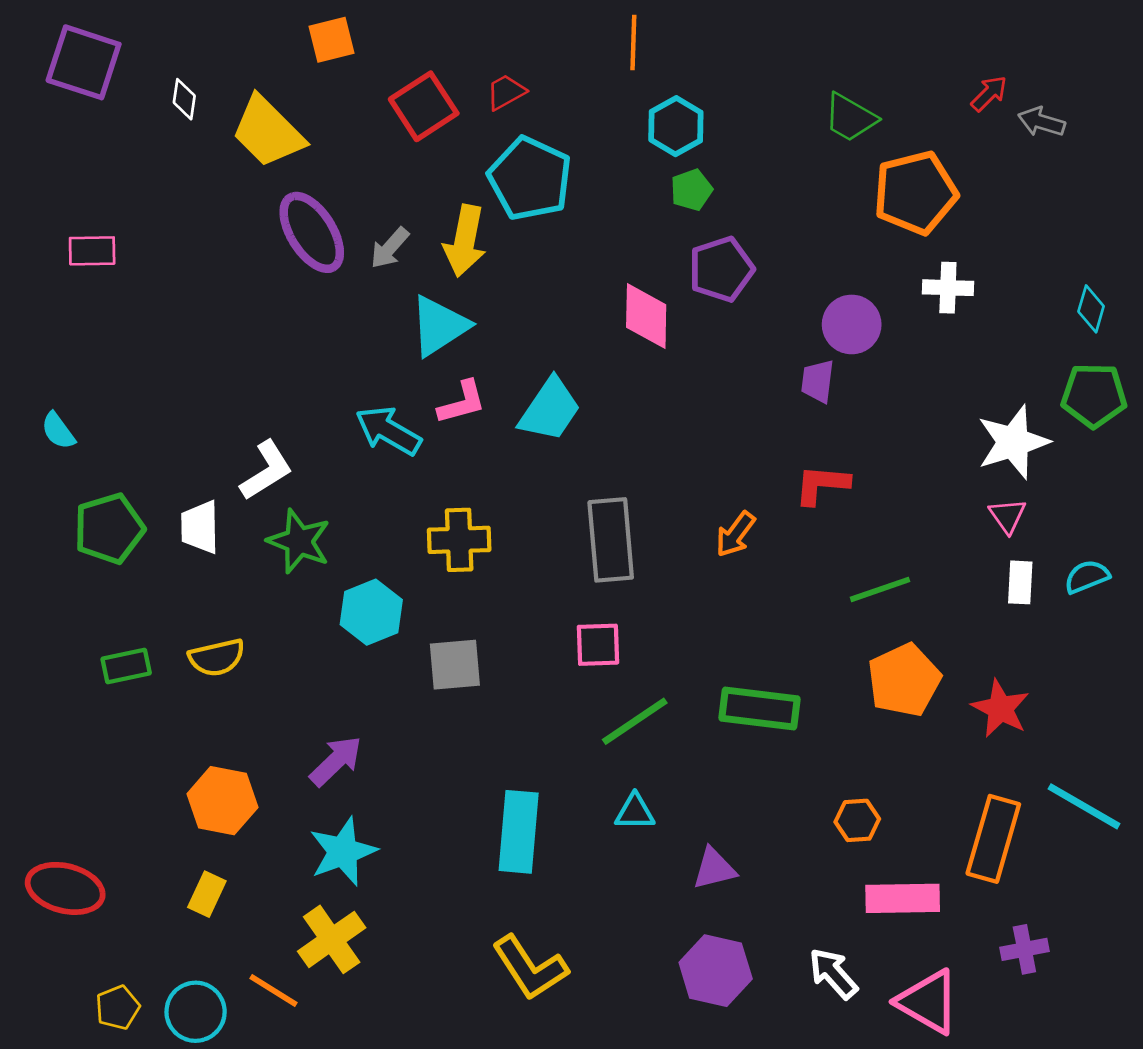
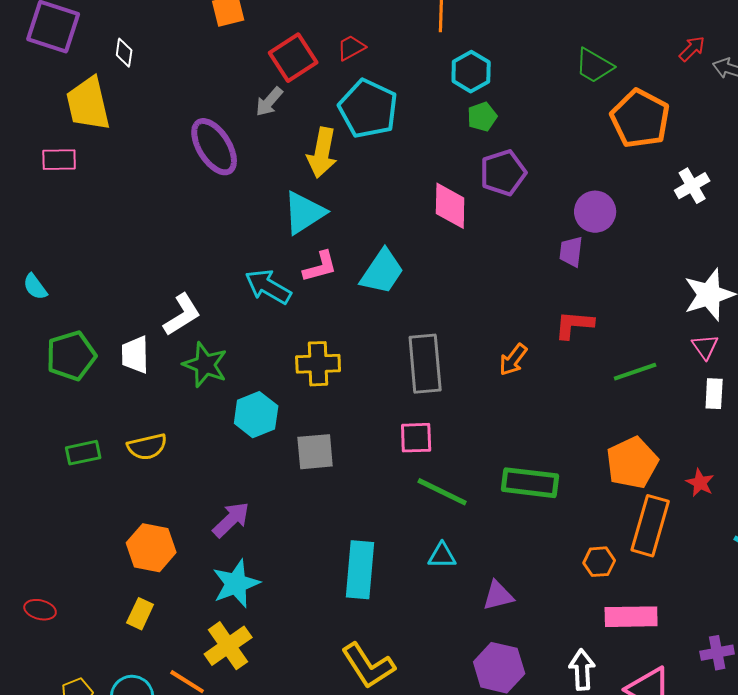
yellow trapezoid: (268, 132) -> (88, 104), moved, turned 32
orange pentagon: (915, 193) -> (640, 119), turned -30
gray arrow: (390, 248) -> (269, 102), moved
white cross: (948, 288) -> (692, 186), moved, turned -32
green line: (880, 589) -> (635, 372), moved
red star: (1000, 708) -> (700, 483), size x0.7
green line: (635, 721) -> (442, 492), turned 60
orange rectangle: (993, 839) -> (650, 526), moved
red ellipse: (65, 888) -> (40, 610), size x0.6
white arrow: (833, 973) -> (582, 670), turned 39

